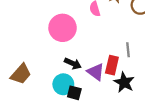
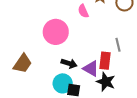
brown trapezoid: (21, 74) -> (23, 64), moved
black star: (124, 82) -> (106, 82), moved

